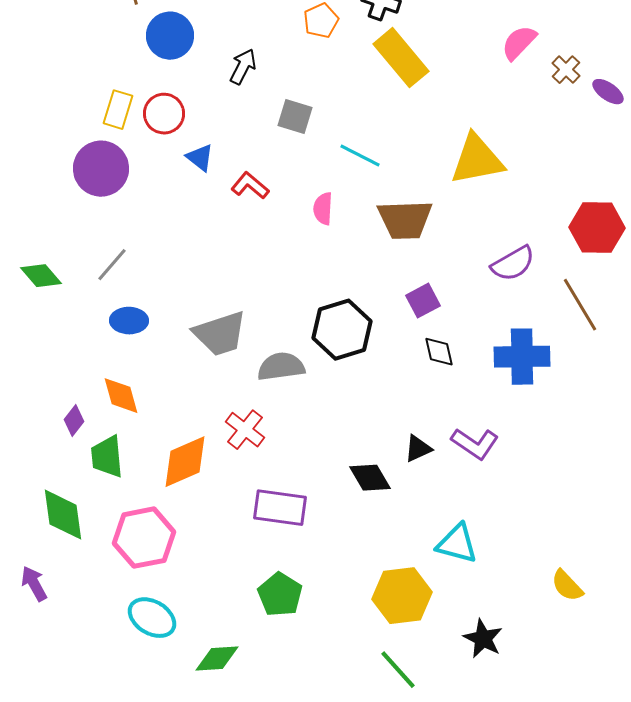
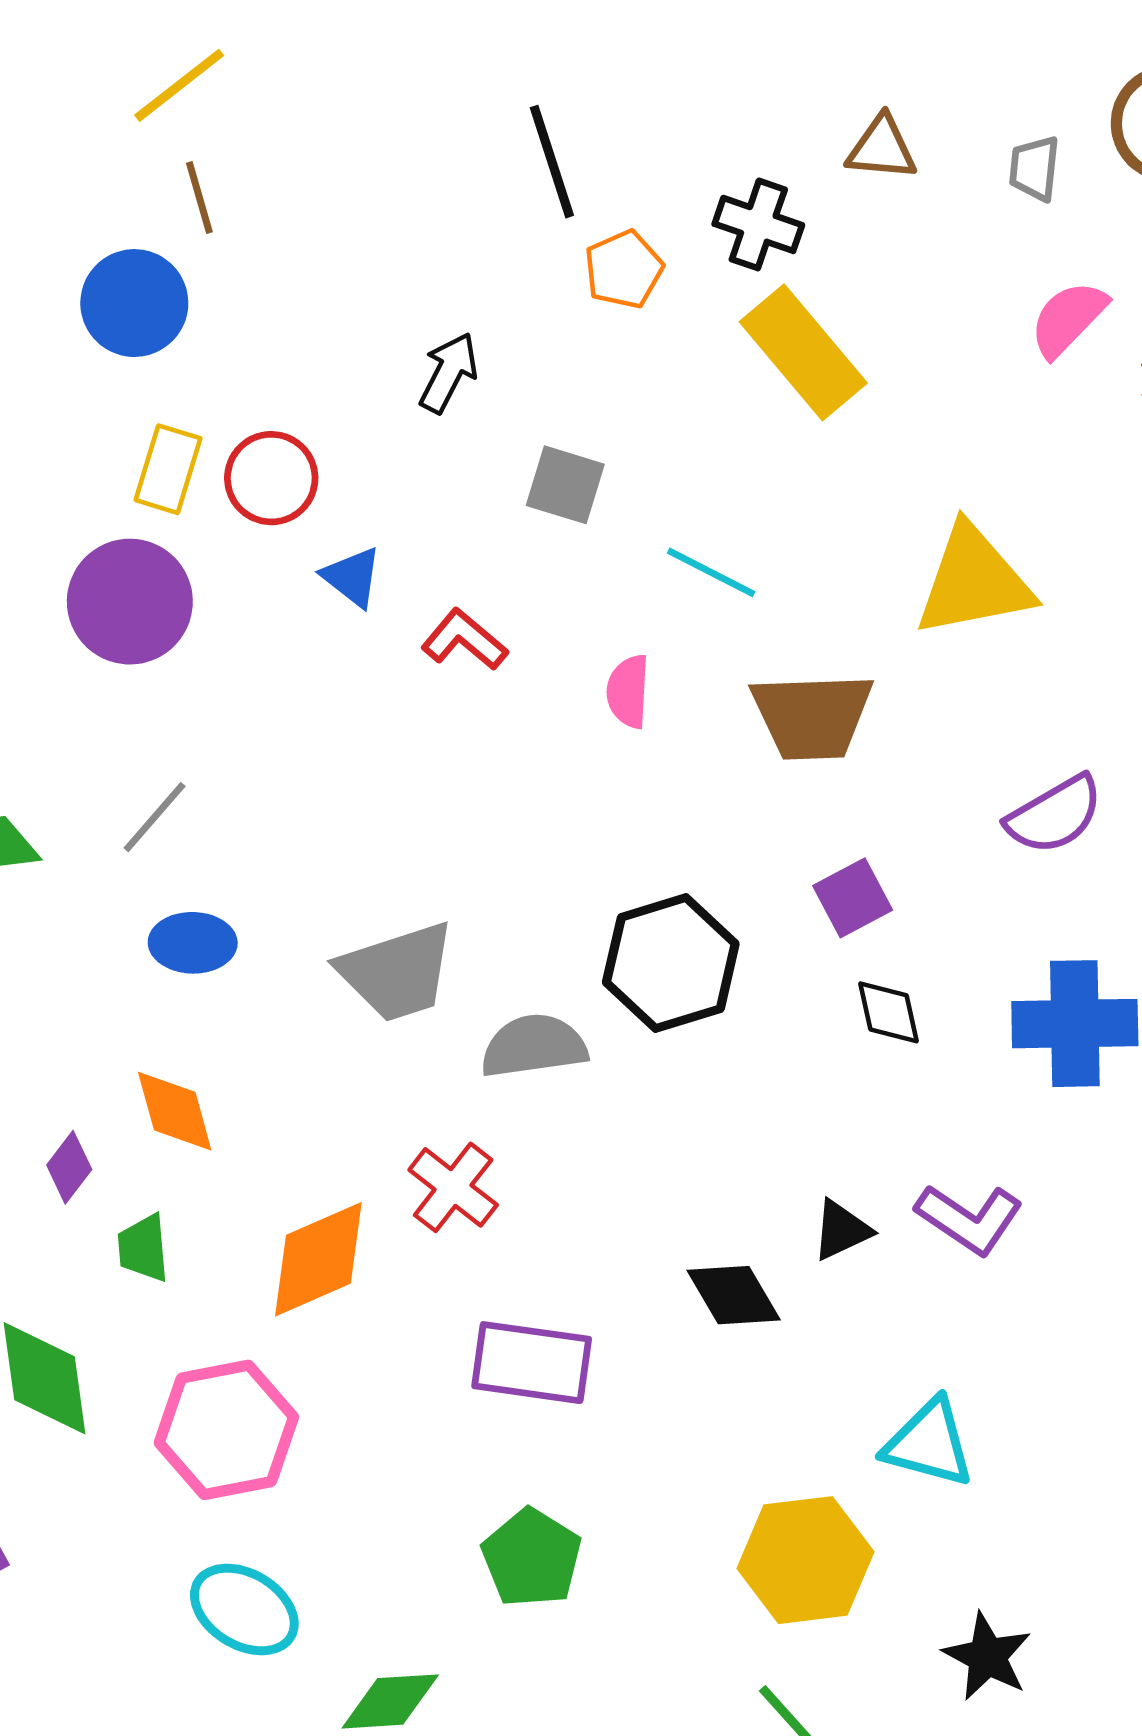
blue circle: (170, 36) -> (134, 303), moved
green trapezoid: (107, 457) -> (143, 1248), size x0.7

